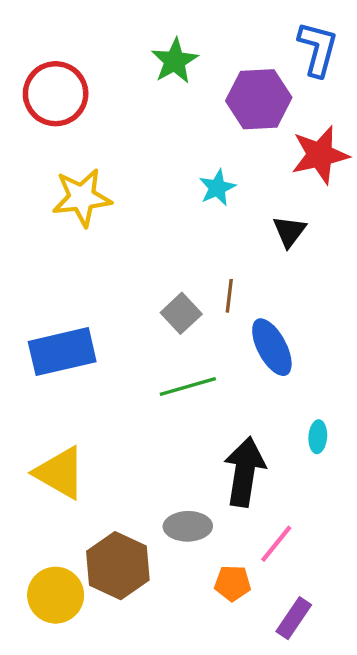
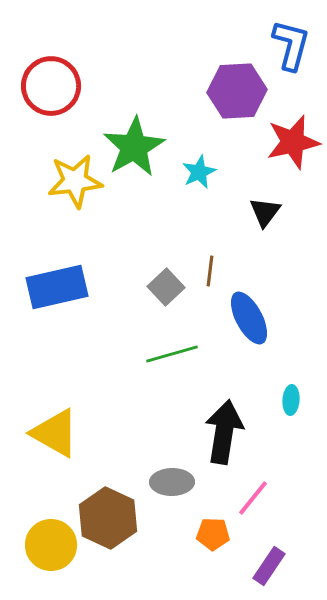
green star: (175, 61) -> (134, 147), moved, size x1.4
blue rectangle: (62, 352) -> (57, 287), moved

